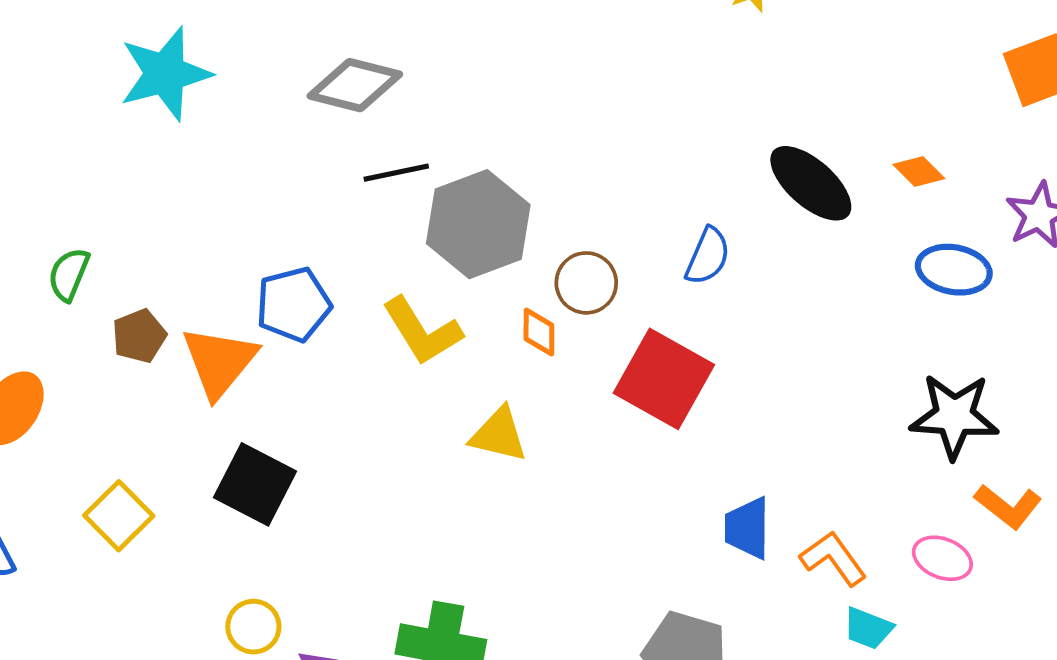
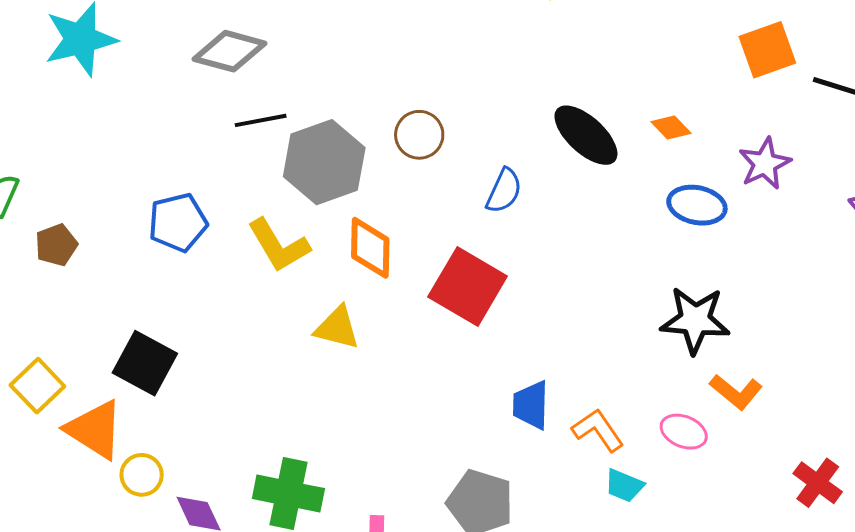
brown circle: (586, 283) -> (419, 135), moved
orange diamond: (539, 332) -> (370, 248), size x1.6
orange triangle: (219, 362) -> (95, 430), moved, turned -38

